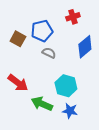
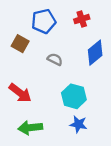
blue pentagon: (42, 31) -> (44, 21), moved
green arrow: (42, 104) -> (30, 128), moved, turned -30

